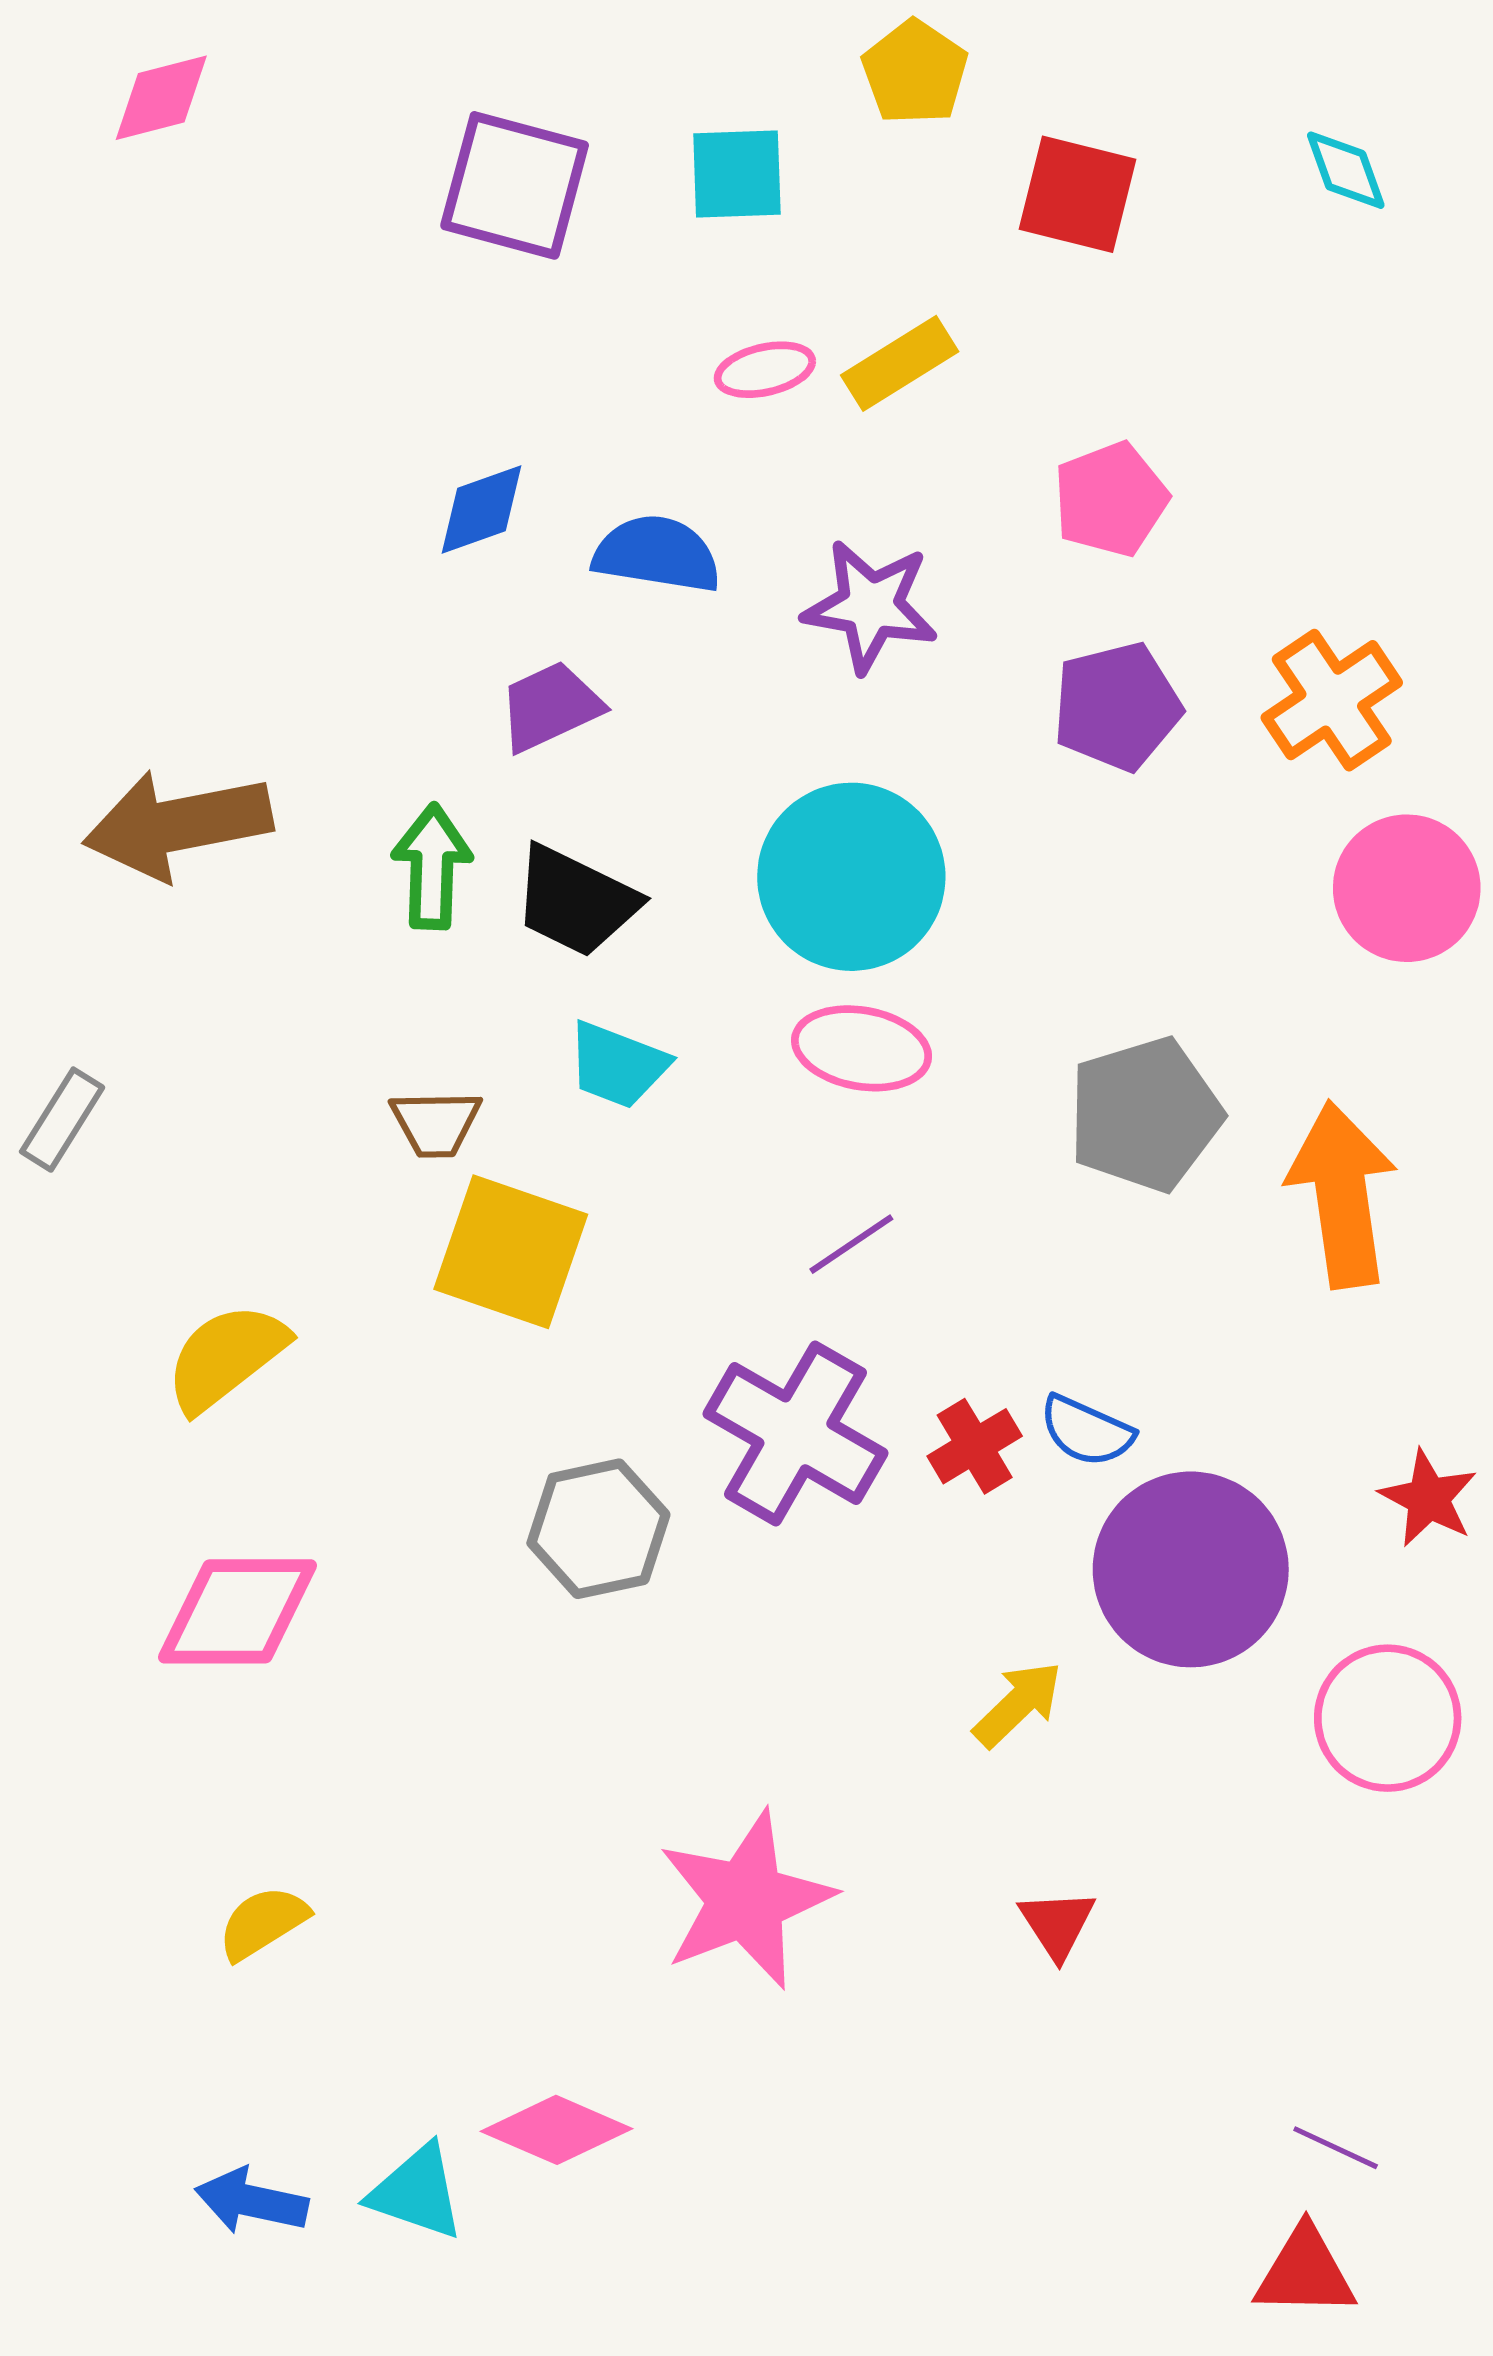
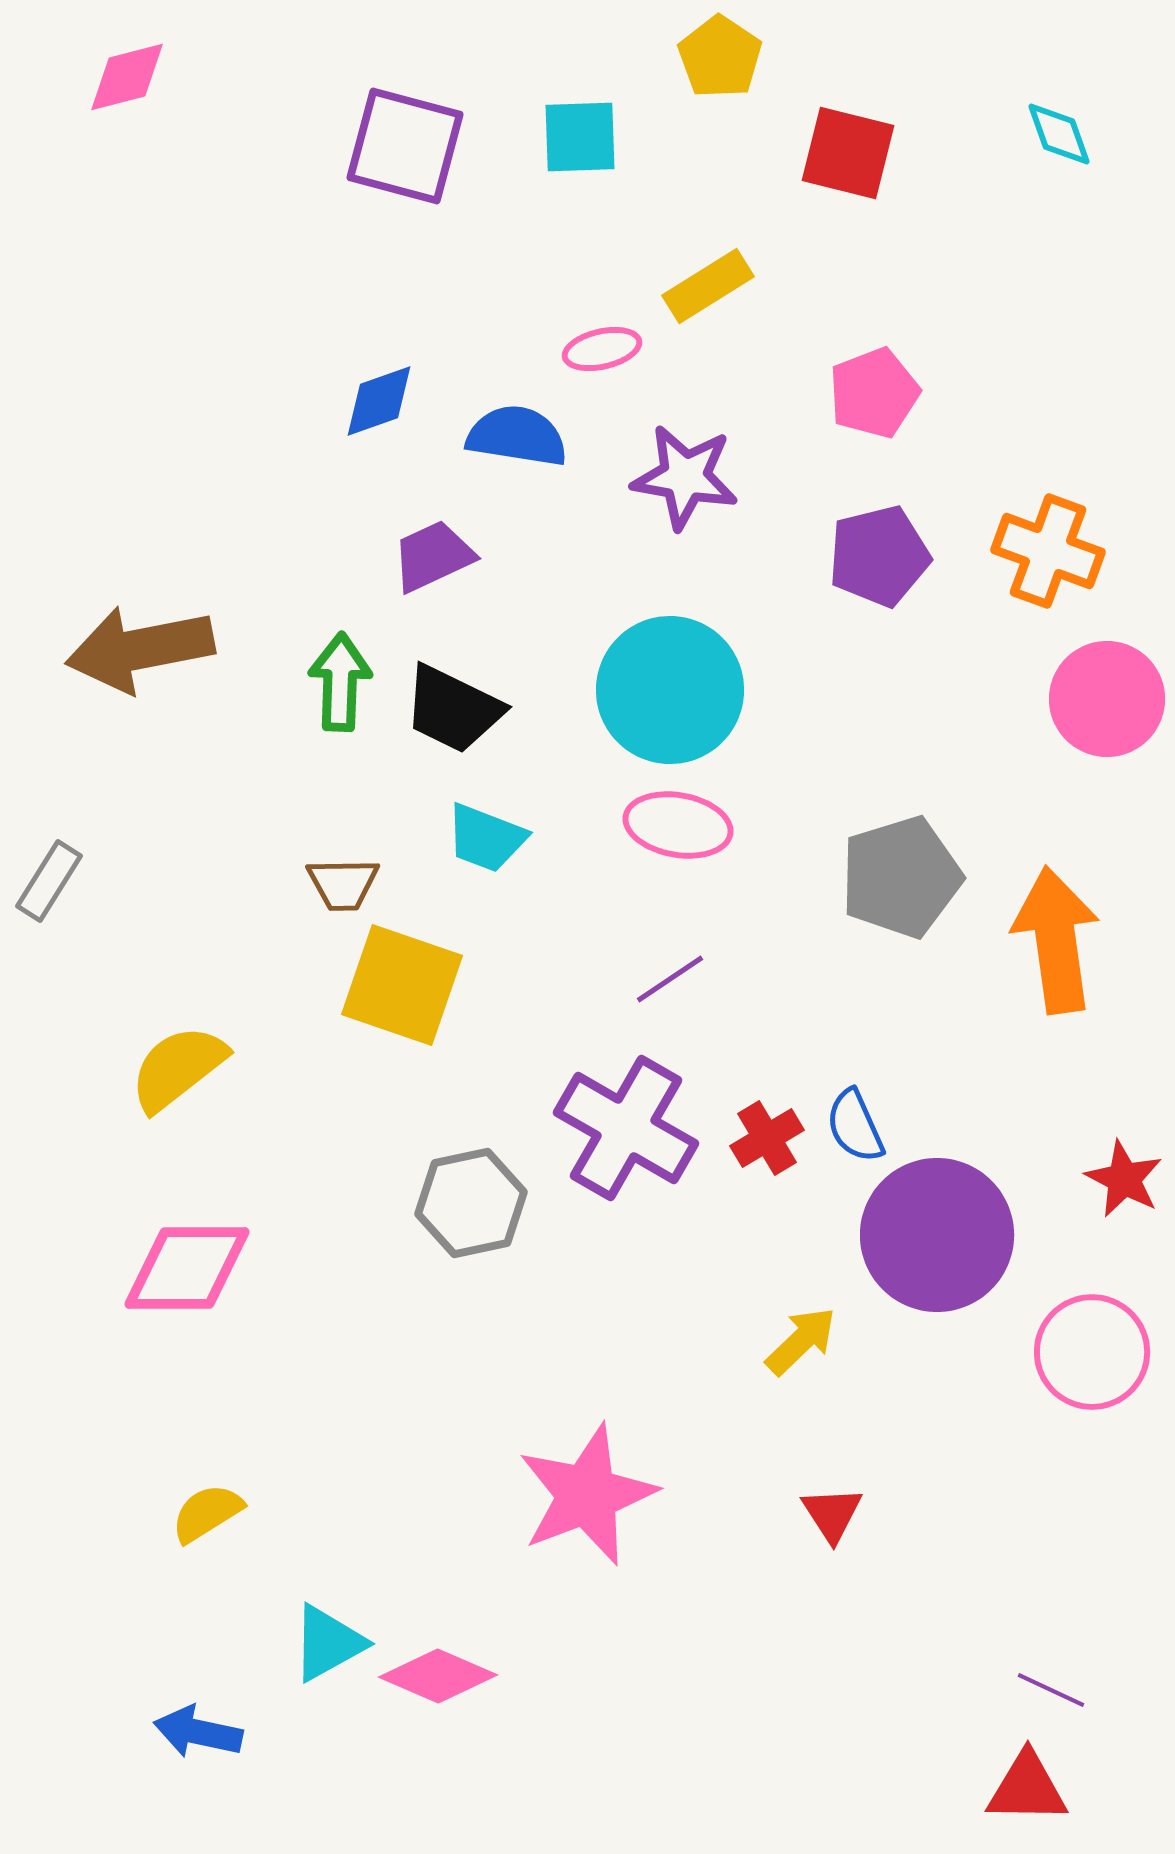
pink ellipse: (765, 370) -> (602, 349), moved
orange cross: (1332, 700) -> (1048, 551), turned -36
blue semicircle: (1086, 1431) -> (855, 1126), turned 42
cyan triangle: (417, 2192) -> (328, 1643), moved, turned -48

